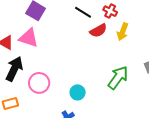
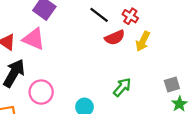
green arrow: (118, 78) -> (122, 87), moved, size x0.7

